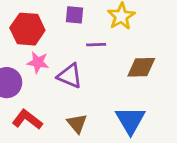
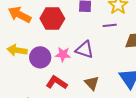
purple line: (96, 45) -> (110, 25), moved
pink star: (38, 62) -> (63, 54), moved

